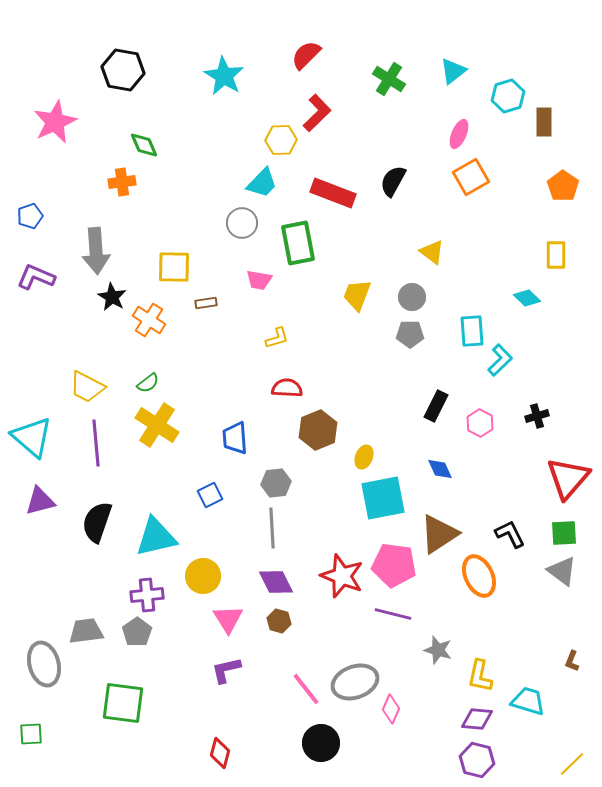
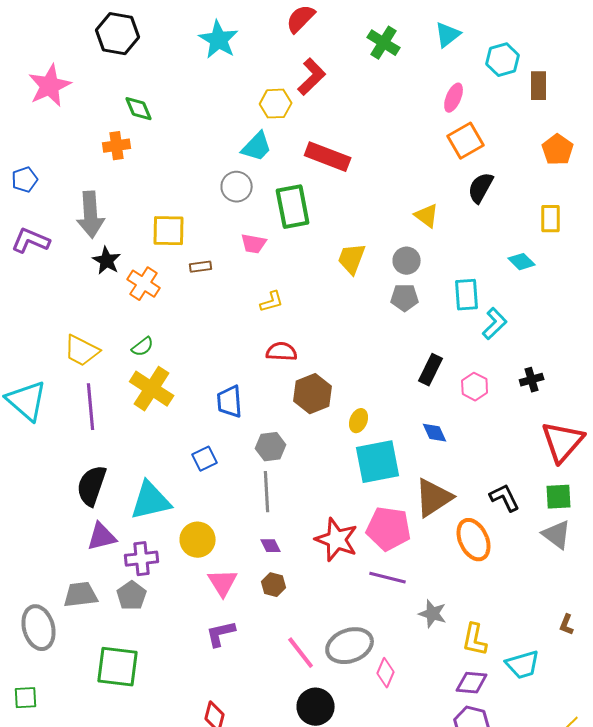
black semicircle: (393, 181) -> (481, 188), moved
purple triangle: (40, 501) -> (102, 537), moved
purple diamond: (276, 582) -> (271, 546), size x0.6
cyan trapezoid: (528, 701) -> (523, 665), turned 147

